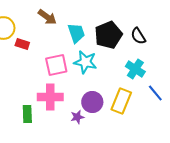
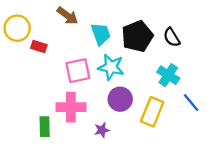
purple circle: (92, 102) -> (120, 99), moved

